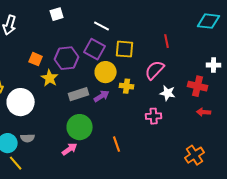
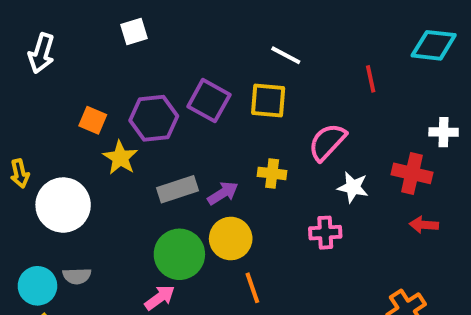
white line: (102, 26) -> (286, 55), moved
red line: (167, 41) -> (371, 79), moved
yellow circle: (106, 72) -> (231, 239), moved

